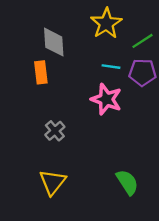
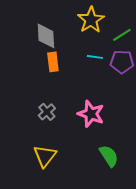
orange rectangle: (41, 72) -> (53, 62), moved
pink star: (106, 99) -> (91, 114), moved

